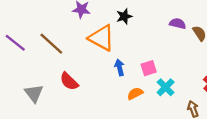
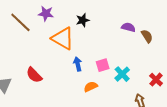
brown line: (51, 44) -> (20, 22), moved
cyan cross: (166, 87) -> (122, 74), moved

